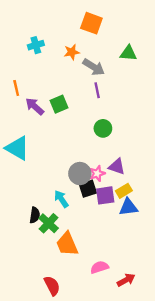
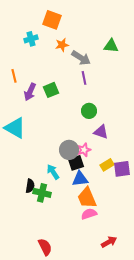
orange square: (91, 23) -> (52, 20), moved
purple arrow: (35, 106) -> (30, 92), turned -108
purple triangle: (117, 167) -> (101, 132), moved
purple square: (105, 195) -> (122, 169), moved
blue triangle: (128, 207) -> (80, 179), moved
green cross: (49, 223) -> (42, 193), turned -30
orange trapezoid: (67, 244) -> (87, 198), moved
pink semicircle: (99, 267) -> (89, 214), moved

